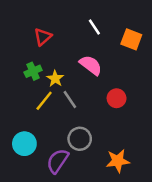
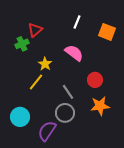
white line: (94, 27) -> (77, 22), turned 56
green cross: (33, 71) -> (22, 44), moved
gray line: (70, 99) -> (68, 92), moved
orange star: (118, 161) -> (100, 106), moved

